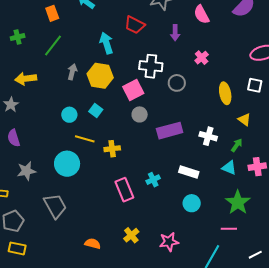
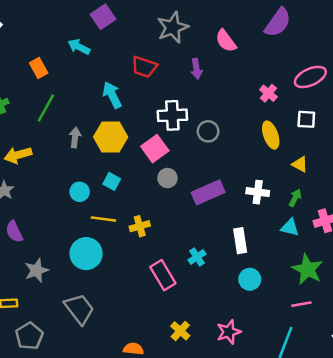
pink cross: (202, 58) -> (268, 93), moved
white rectangle: (189, 172) -> (240, 241), turned 72

